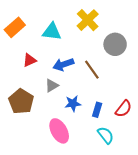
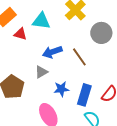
red triangle: (30, 60) -> (20, 34), moved, turned 40
blue rectangle: (97, 110) -> (84, 95), size x1.5

